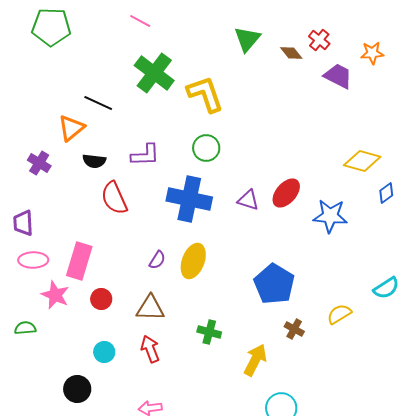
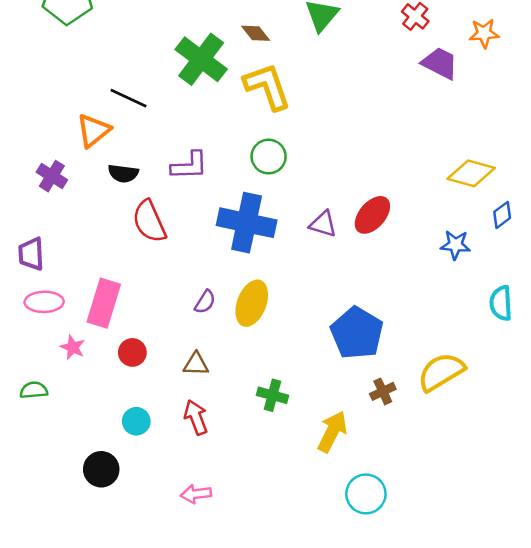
brown diamond: (291, 53) -> (256, 33), moved
blue star: (330, 216) -> (455, 245), moved, size x0.7
cyan semicircle: (386, 288) -> (501, 303), moved, turned 120
pink star: (55, 295) -> (73, 347), size x0.7
brown triangle: (150, 308) -> (196, 364), size x0.7
yellow semicircle: (339, 314) -> (441, 372), size x1.5
brown cross: (294, 329) -> (383, 391), turned 36

